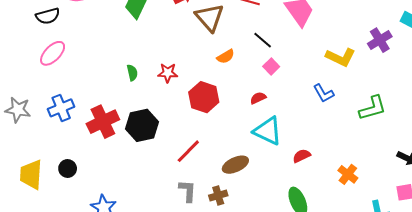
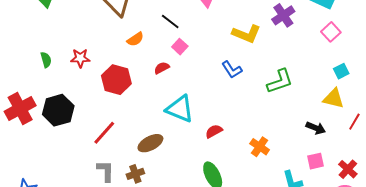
red semicircle: (258, 98) -> (162, 68), moved

